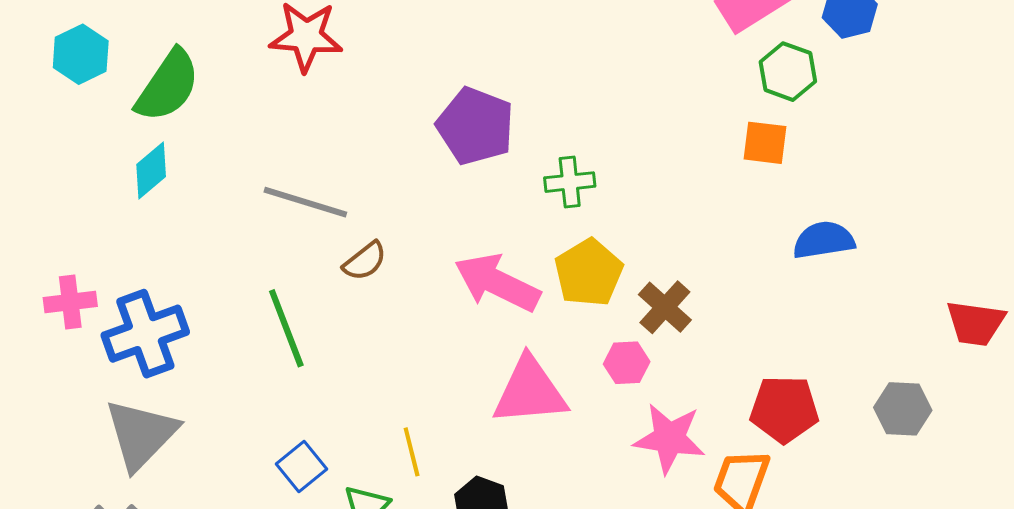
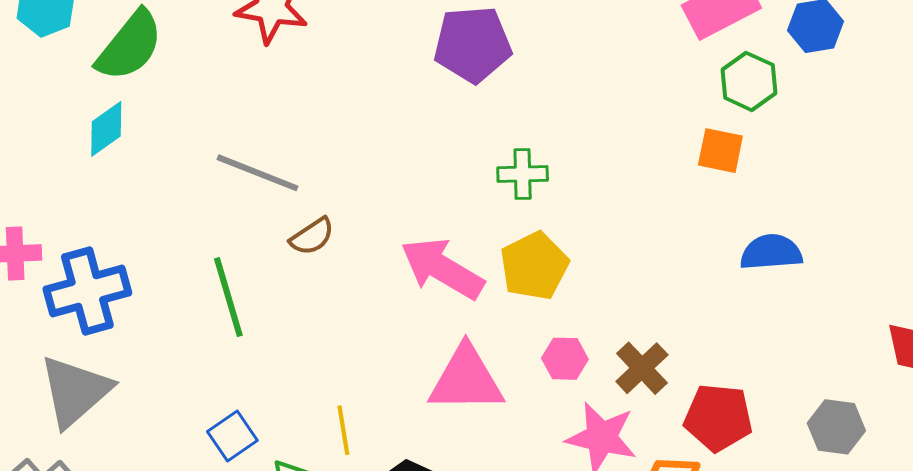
purple pentagon: (475, 126) -> (473, 44), moved, turned -30
brown cross: (665, 307) -> (642, 368), moved

